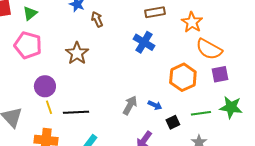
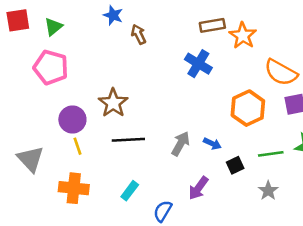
orange star: (192, 22) -> (243, 36), moved
brown star: (77, 53) -> (113, 103), moved
black line: (76, 112) -> (128, 140), moved

